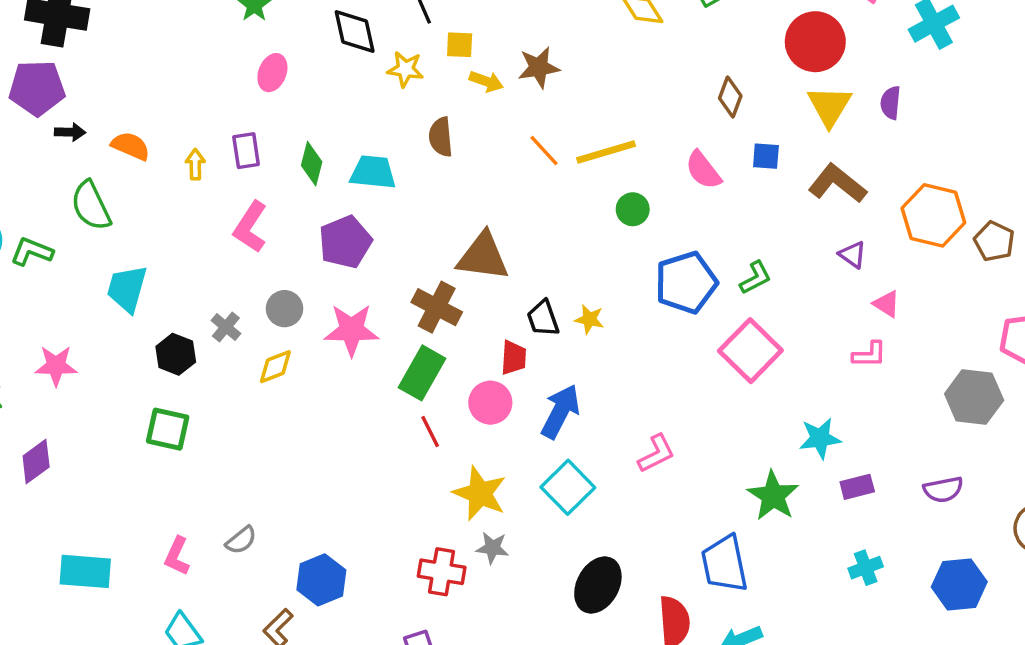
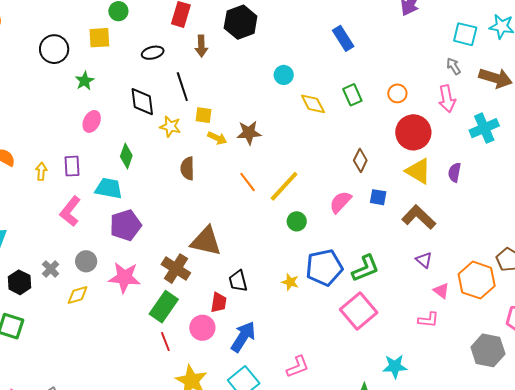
yellow triangle: (829, 106) -> (418, 171), turned -36
yellow line: (606, 152) -> (284, 186), turned -36
green diamond: (312, 164) -> (126, 156), moved
pink semicircle: (703, 170) -> (340, 202), turned 75
cyan trapezoid: (373, 172) -> (109, 188), moved
orange hexagon: (933, 215) -> (477, 280), moved
green L-shape: (755, 278) -> (365, 268), size x1.4
yellow star: (589, 319) -> (290, 282), moved

